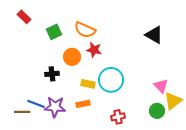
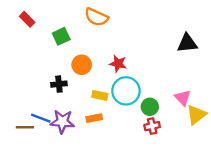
orange semicircle: (85, 30) -> (96, 17), moved
black triangle: (154, 35) -> (187, 43), moved, turned -36
red star: (94, 50) -> (118, 64), moved
green circle: (157, 111) -> (150, 107), moved
red cross: (118, 117) -> (152, 126), moved

